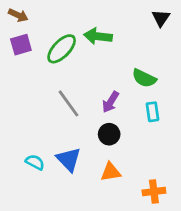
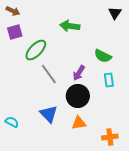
green ellipse: (62, 49) -> (36, 50), moved
black circle: (109, 134) -> (78, 96), size x1.5
cyan semicircle: (35, 162) -> (12, 122), moved

